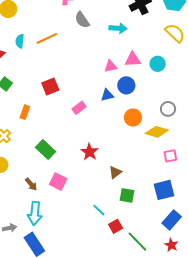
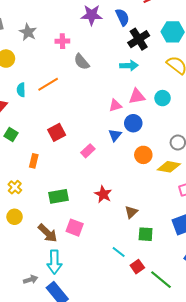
cyan arrow: (118, 28) -> (129, 66), moved
blue triangle: (107, 95) -> (115, 135), turned -32
green rectangle: (46, 149) -> (58, 196), turned -48
brown arrow: (31, 184) -> (48, 233), size x1.5

